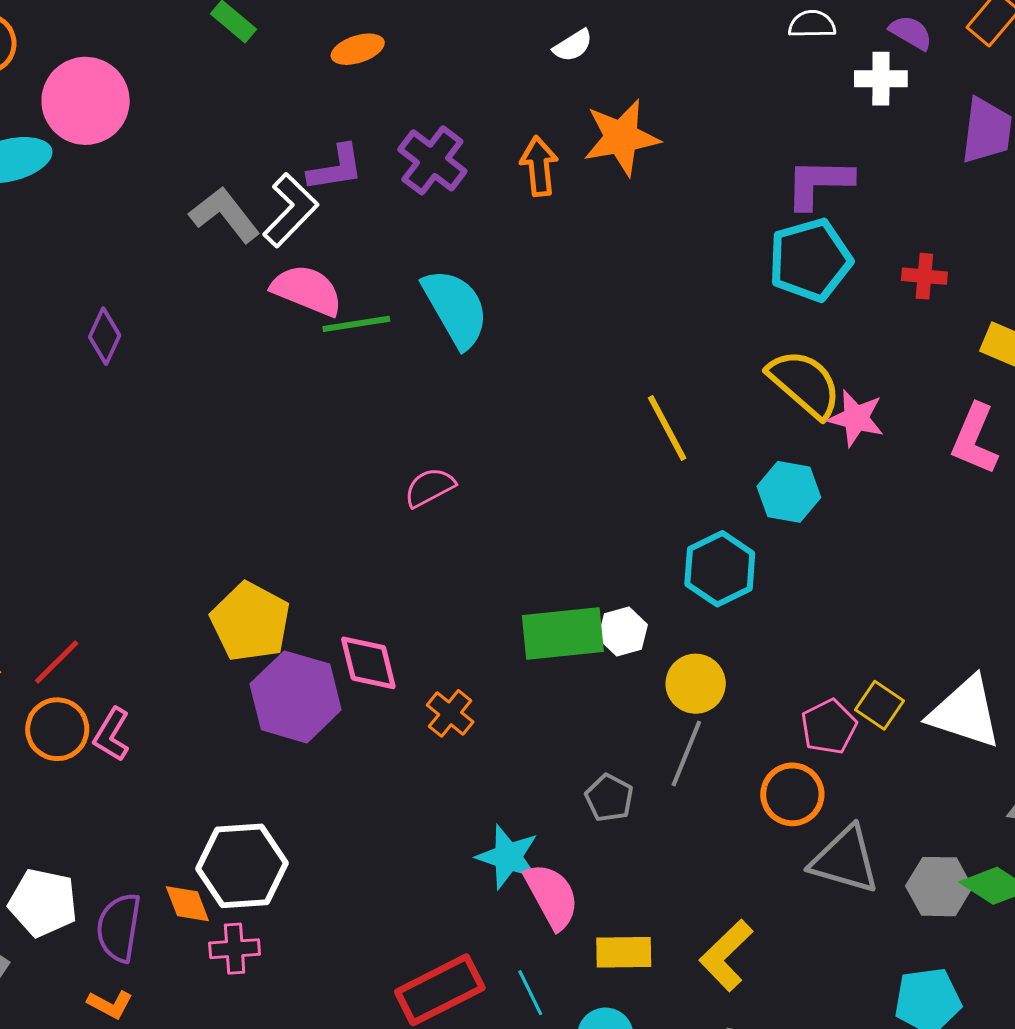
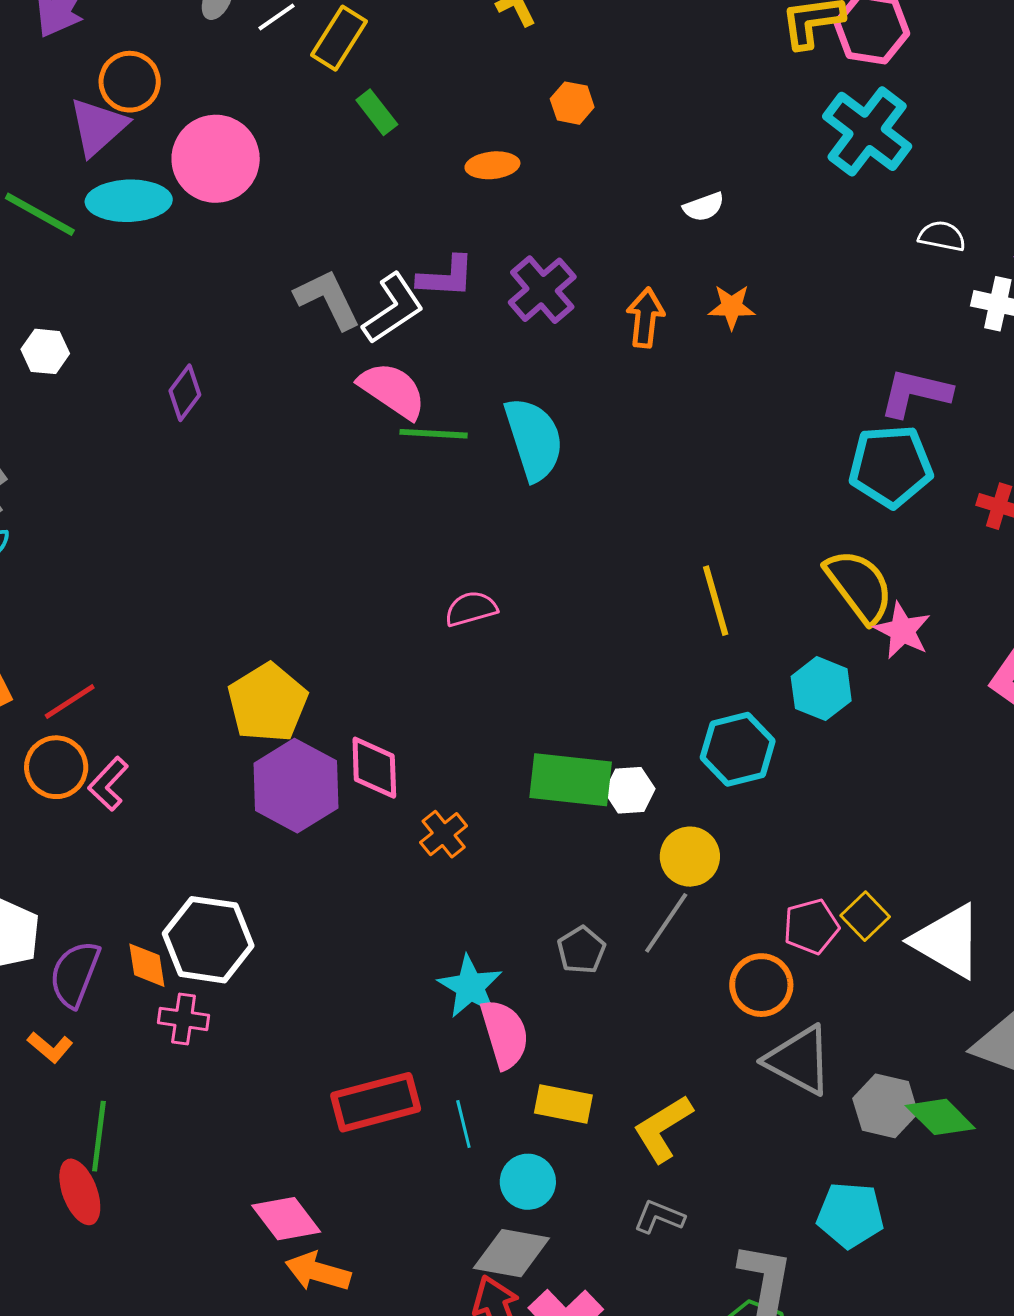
orange star: (621, 137) -> (732, 307), size x0.6

